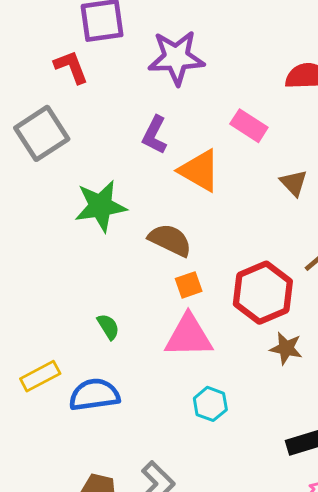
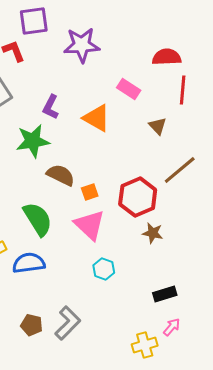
purple L-shape: (155, 135) -> (51, 107), moved
brown semicircle: (170, 240) -> (61, 175), moved
green semicircle: (108, 327) -> (38, 219), size x2.0
pink triangle: (189, 336) -> (90, 225), turned 44

